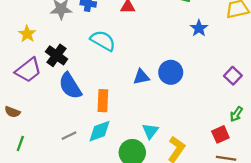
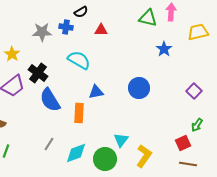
blue triangle: (141, 77) -> (96, 92), moved
cyan diamond: (99, 131) -> (76, 153), moved
gray line: (69, 136) -> (49, 144), turned -32

